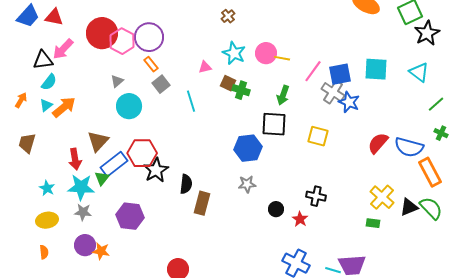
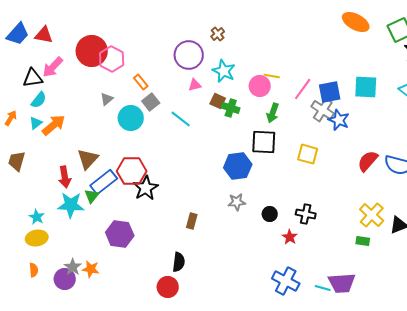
purple circle: (149, 37) -> (189, 55), moved
pink circle: (266, 53) -> (260, 86), moved
cyan line: (191, 101) -> (181, 119), turned -35
cyan circle: (129, 106) -> (131, 118), moved
black semicircle: (186, 184) -> (179, 262), moved
cyan star: (47, 188) -> (37, 217), moved
brown rectangle: (202, 203) -> (192, 221), size x0.7
black circle: (276, 209) -> (270, 214), moved
gray star: (83, 212) -> (73, 267), moved, turned 30
purple circle: (85, 245) -> (65, 279), moved

